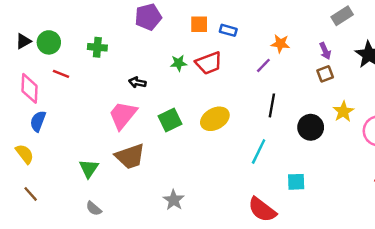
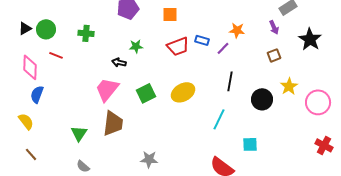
blue rectangle: (228, 30) -> (202, 40), moved
purple arrow: (325, 51) -> (274, 27), moved
green star: (179, 63) -> (136, 46), moved
brown trapezoid: (130, 156) -> (113, 123), turned -64
gray star: (174, 200) -> (149, 159), turned -30

